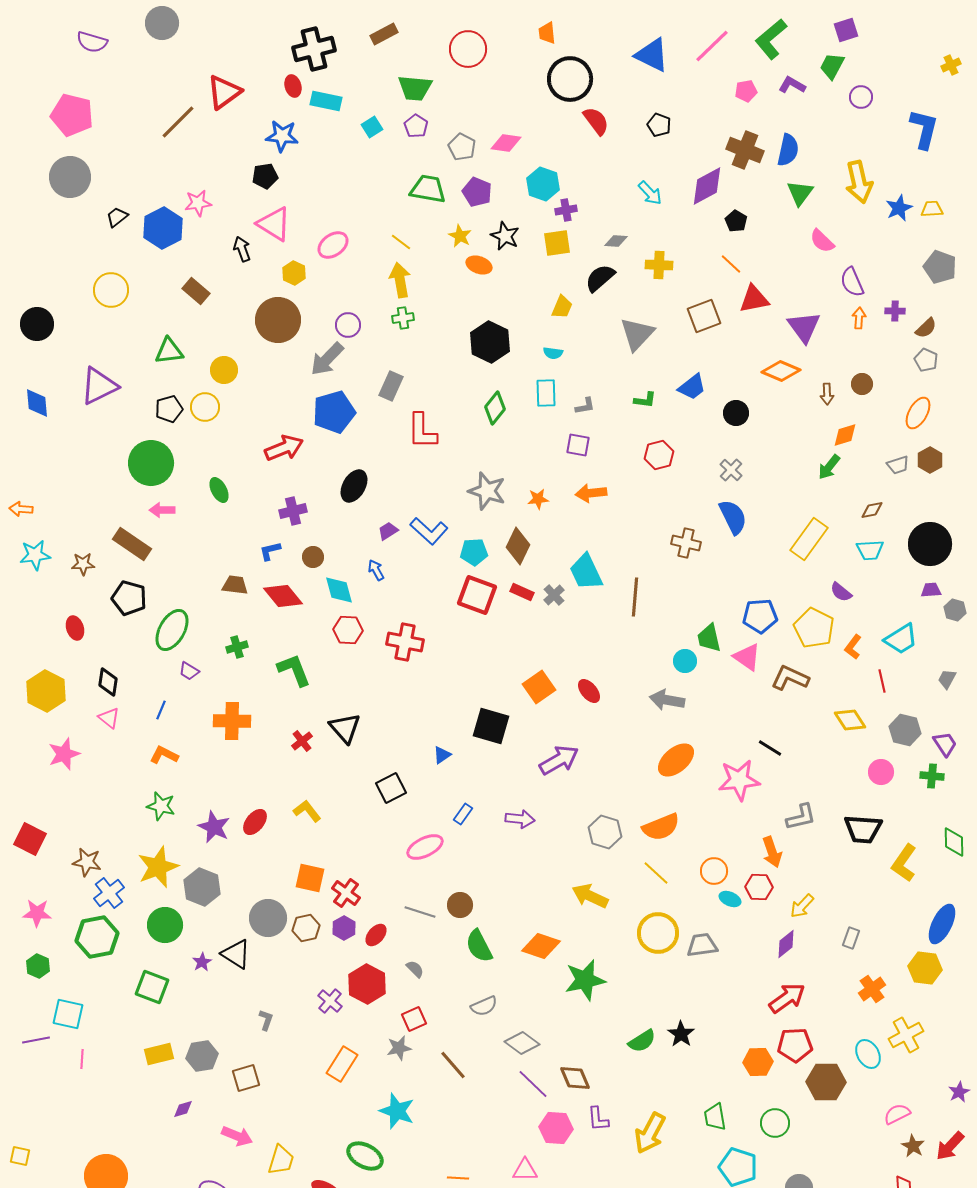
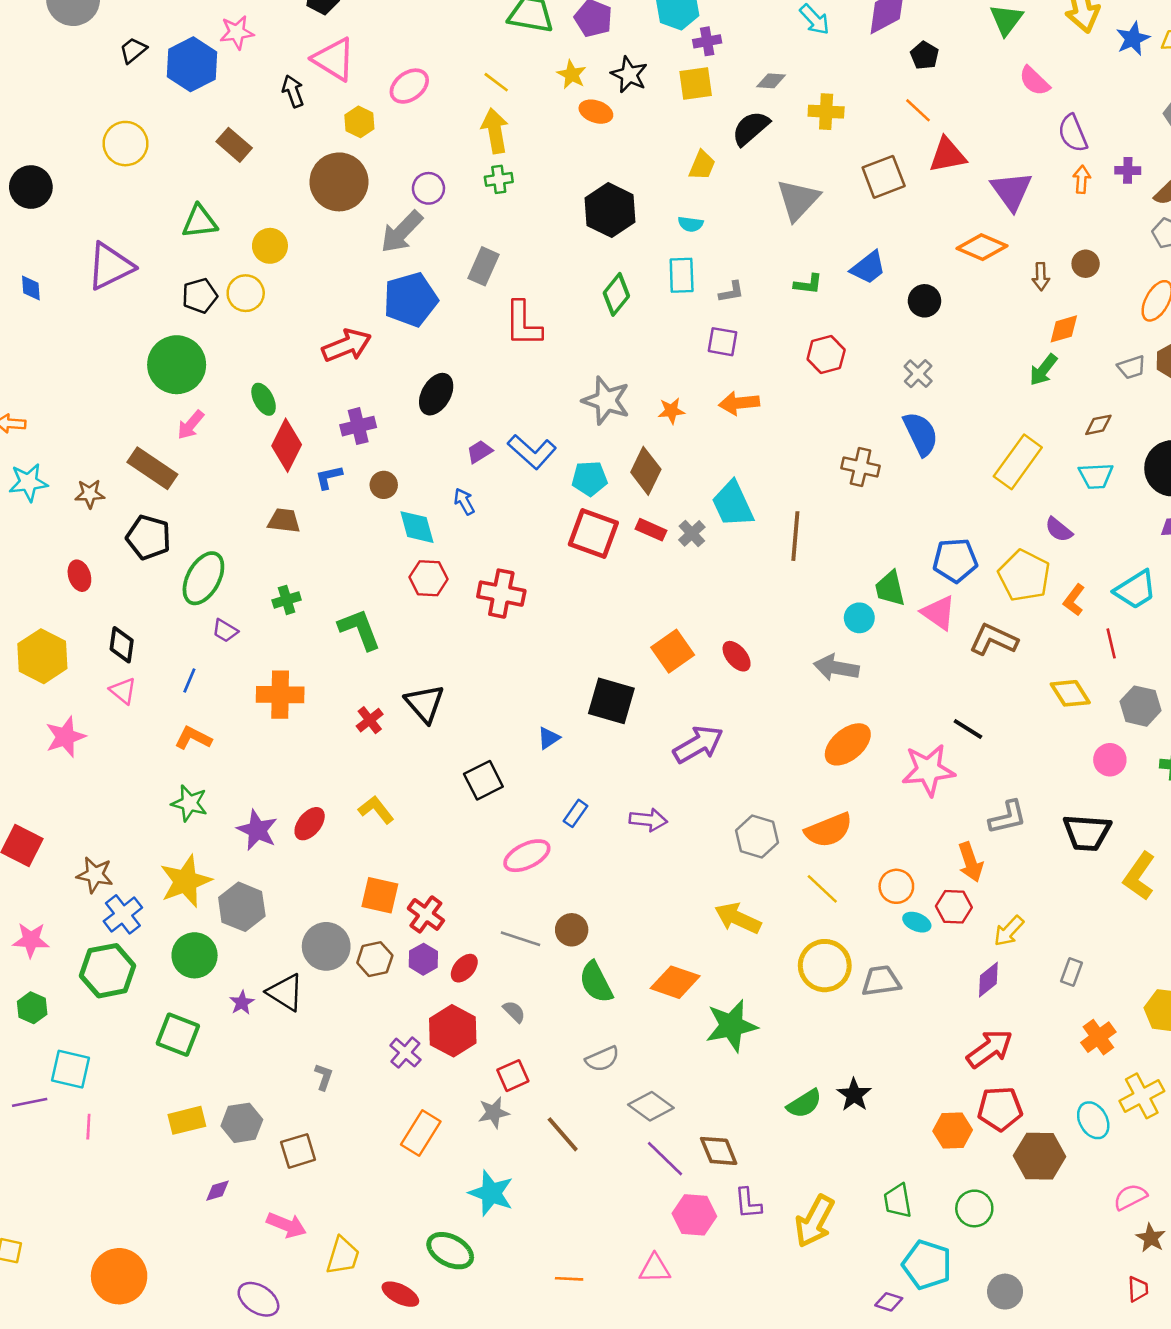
blue diamond: (37, 403) -> (31, 288), size x0.7
pink arrow: (162, 510) -> (191, 425), turned -50
red diamond: (283, 596) -> (287, 445), moved, turned 66

